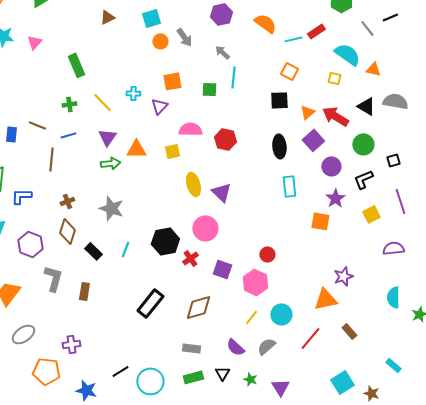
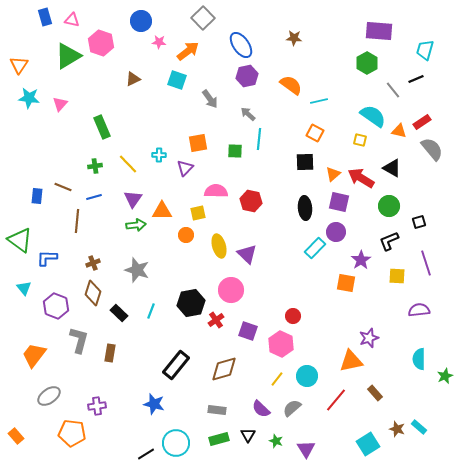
cyan square: (151, 18) -> (177, 80), turned 36
red rectangle: (316, 31) -> (422, 122), moved
orange circle: (160, 41) -> (186, 235), moved
gray semicircle: (395, 101) -> (432, 149), moved, turned 40
purple square: (313, 140) -> (339, 202), turned -35
purple circle: (331, 166) -> (336, 232), moved
cyan rectangle: (289, 186) -> (315, 248), turned 50
yellow square: (371, 214) -> (397, 276), turned 30
black line: (120, 371) -> (146, 454), moved
blue star: (86, 390) -> (154, 404), moved
brown star: (371, 393) -> (397, 429), moved

